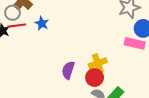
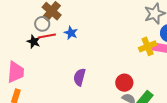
yellow cross: (98, 63) -> (148, 46), moved
purple semicircle: (68, 70) -> (79, 77), moved

